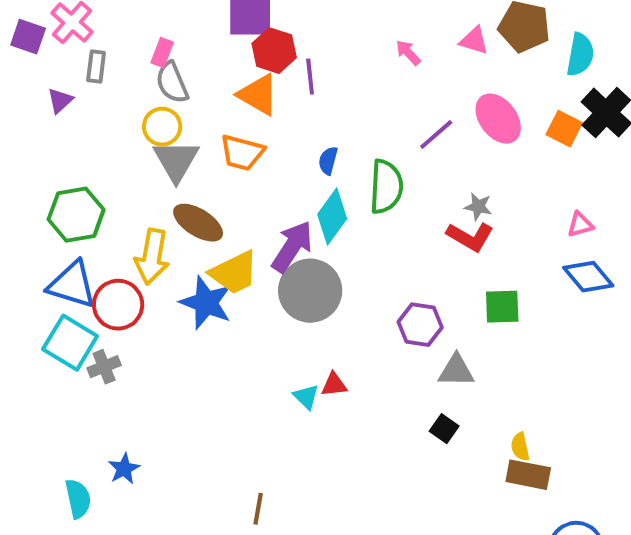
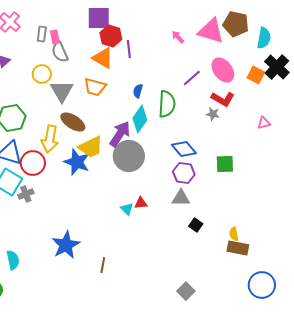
pink triangle: (474, 41) -> (211, 31), size x1.8
pink rectangle: (162, 53) -> (55, 37), turned -32
gray rectangle: (96, 67) -> (42, 34), moved
yellow circle: (162, 127) -> (42, 74), moved
red L-shape: (470, 237) -> (223, 99), moved
blue diamond: (588, 277) -> (184, 149), moved
gray triangle: (456, 371) -> (181, 198), moved
blue star: (124, 469) -> (66, 245), moved, size x1.8

